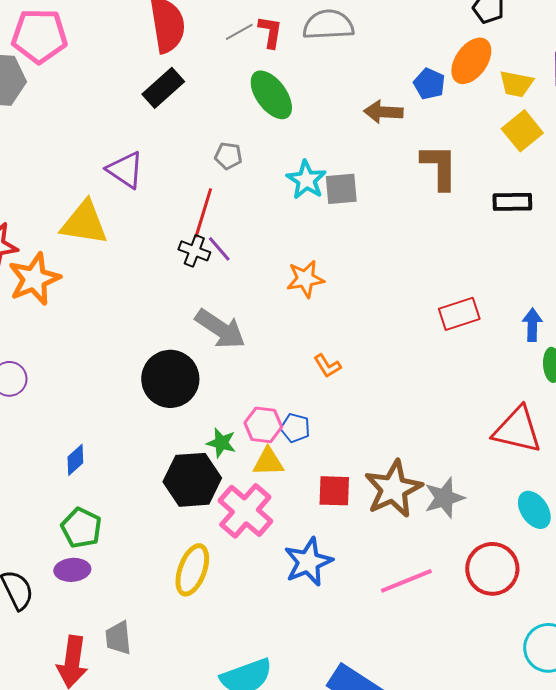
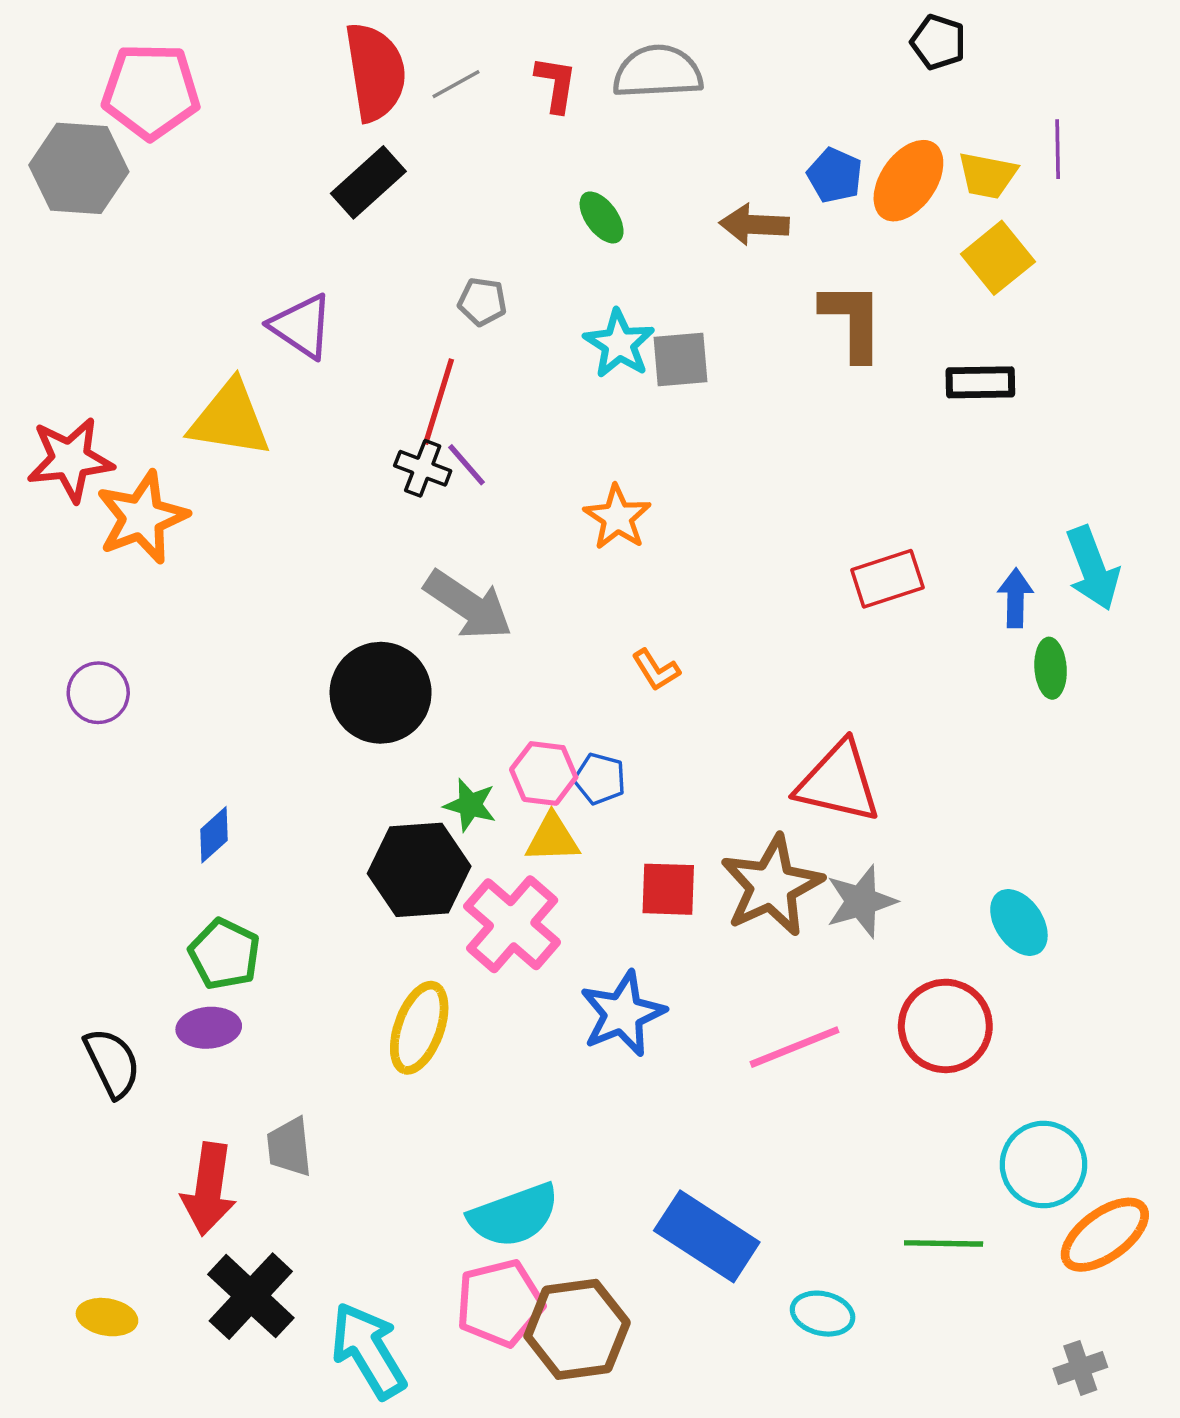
gray line: (239, 32) -> (456, 84), moved
orange ellipse: (471, 61) -> (908, 181), moved
green ellipse: (271, 95) -> (602, 217), moved, size x0.6
orange star: (305, 279) -> (617, 517), turned -30
red triangle: (517, 430) -> (838, 782), moved

